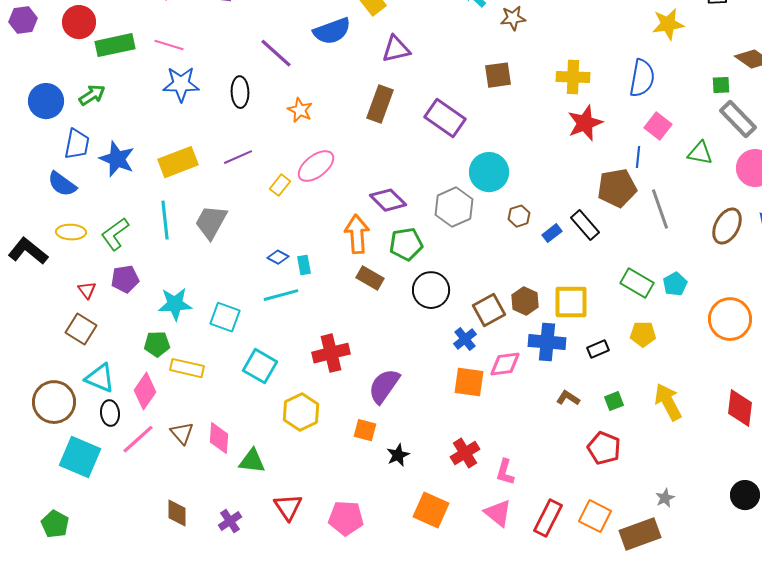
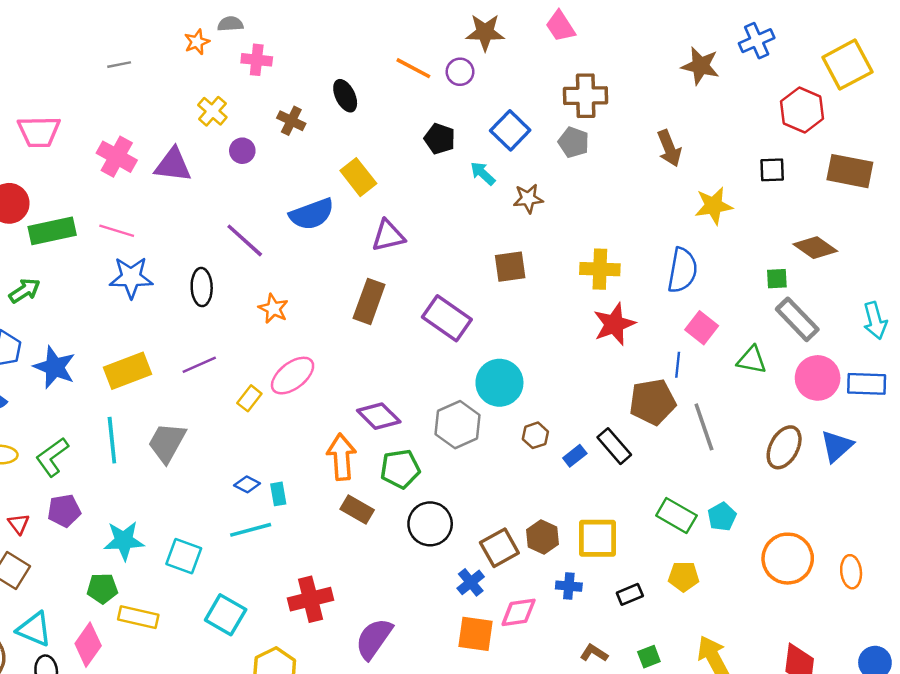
blue cross: (547, 342) -> (569, 586), size x0.6

